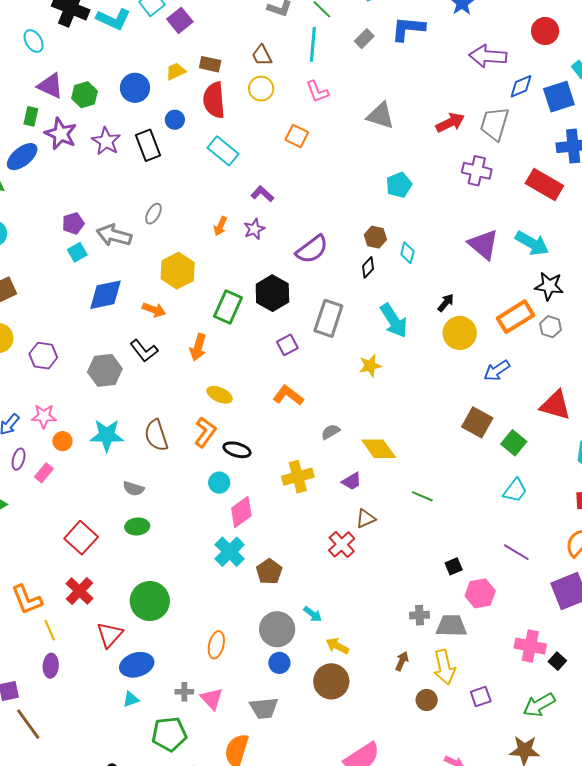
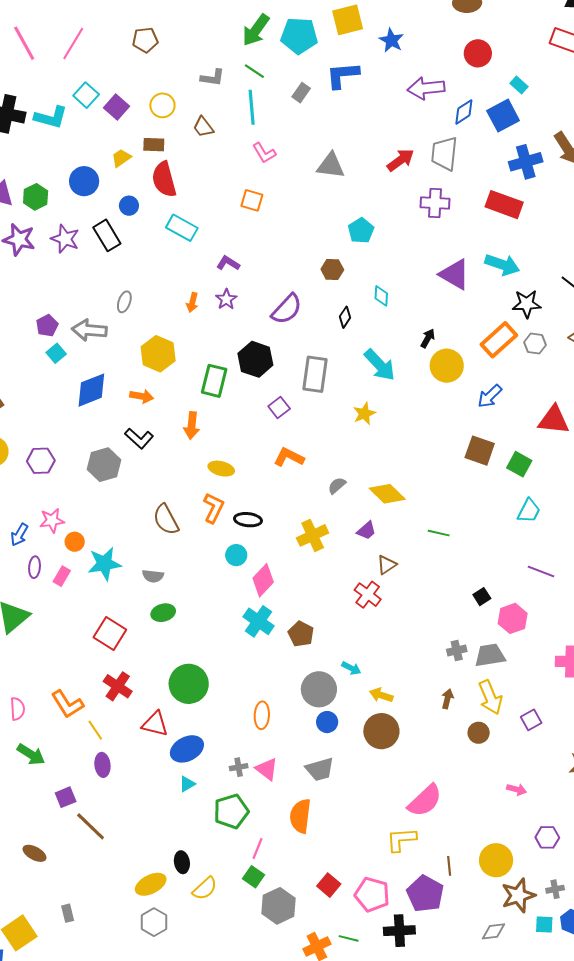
yellow circle: (261, 89) -> (162, 105), moved
brown hexagon: (375, 237) -> (332, 270), moved
cyan star: (107, 435) -> (104, 564), moved
red triangle: (110, 635) -> (155, 724), turned -48

